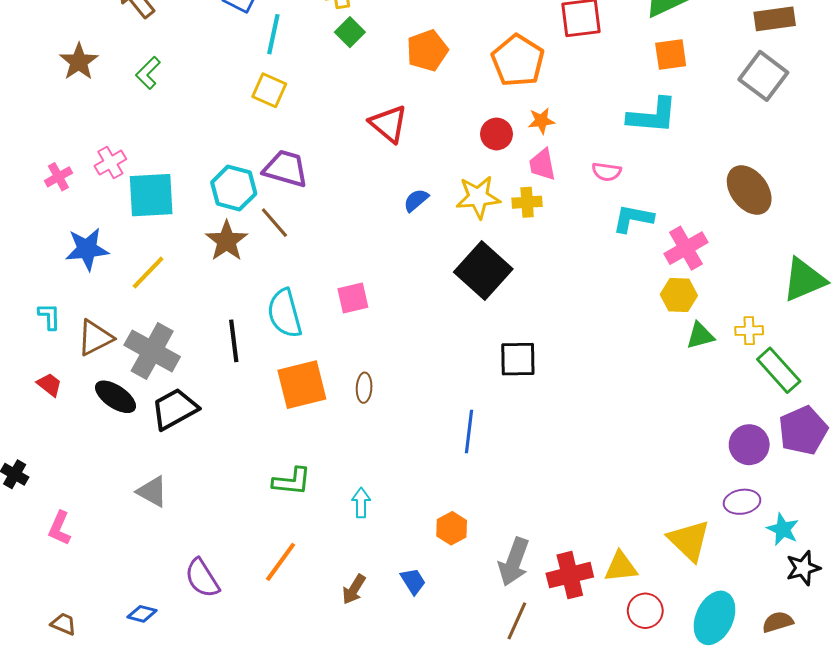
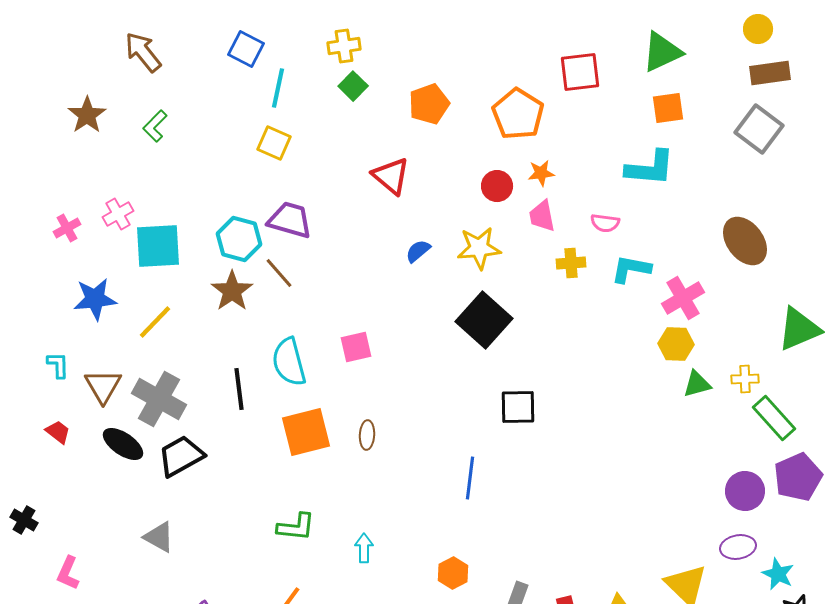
yellow cross: (527, 202) -> (571, 263), moved
brown triangle: (95, 338) -> (103, 386), turned -33

